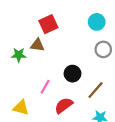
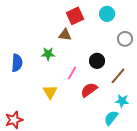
cyan circle: (97, 22) -> (107, 14), moved
green star: (19, 55) -> (48, 54), moved
yellow triangle: (21, 108) -> (50, 92), turned 42

